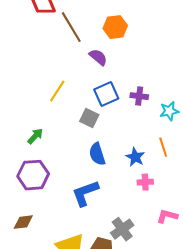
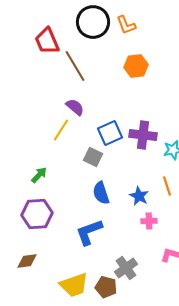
orange hexagon: (115, 27) -> (136, 66), moved
purple semicircle: (98, 57) -> (75, 107), moved
purple cross: (139, 96) -> (143, 135), size x1.5

